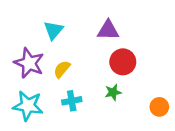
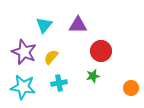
purple triangle: (108, 30) -> (78, 25), moved

